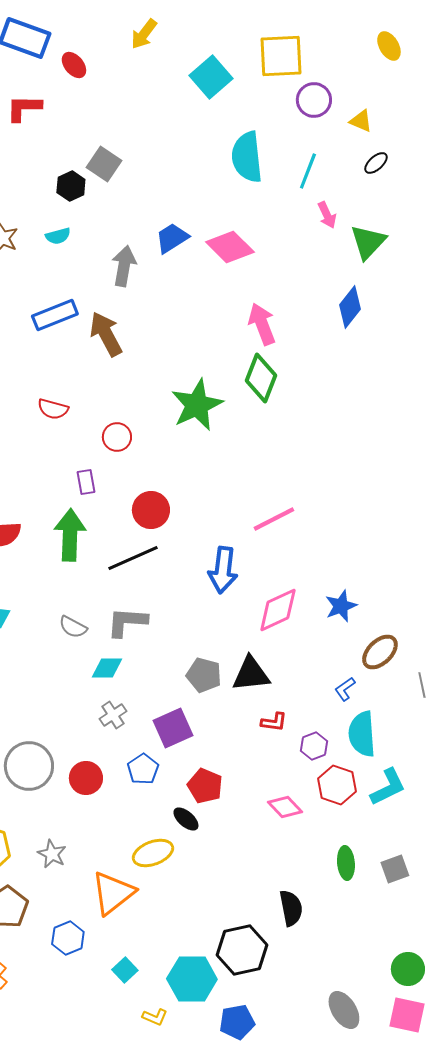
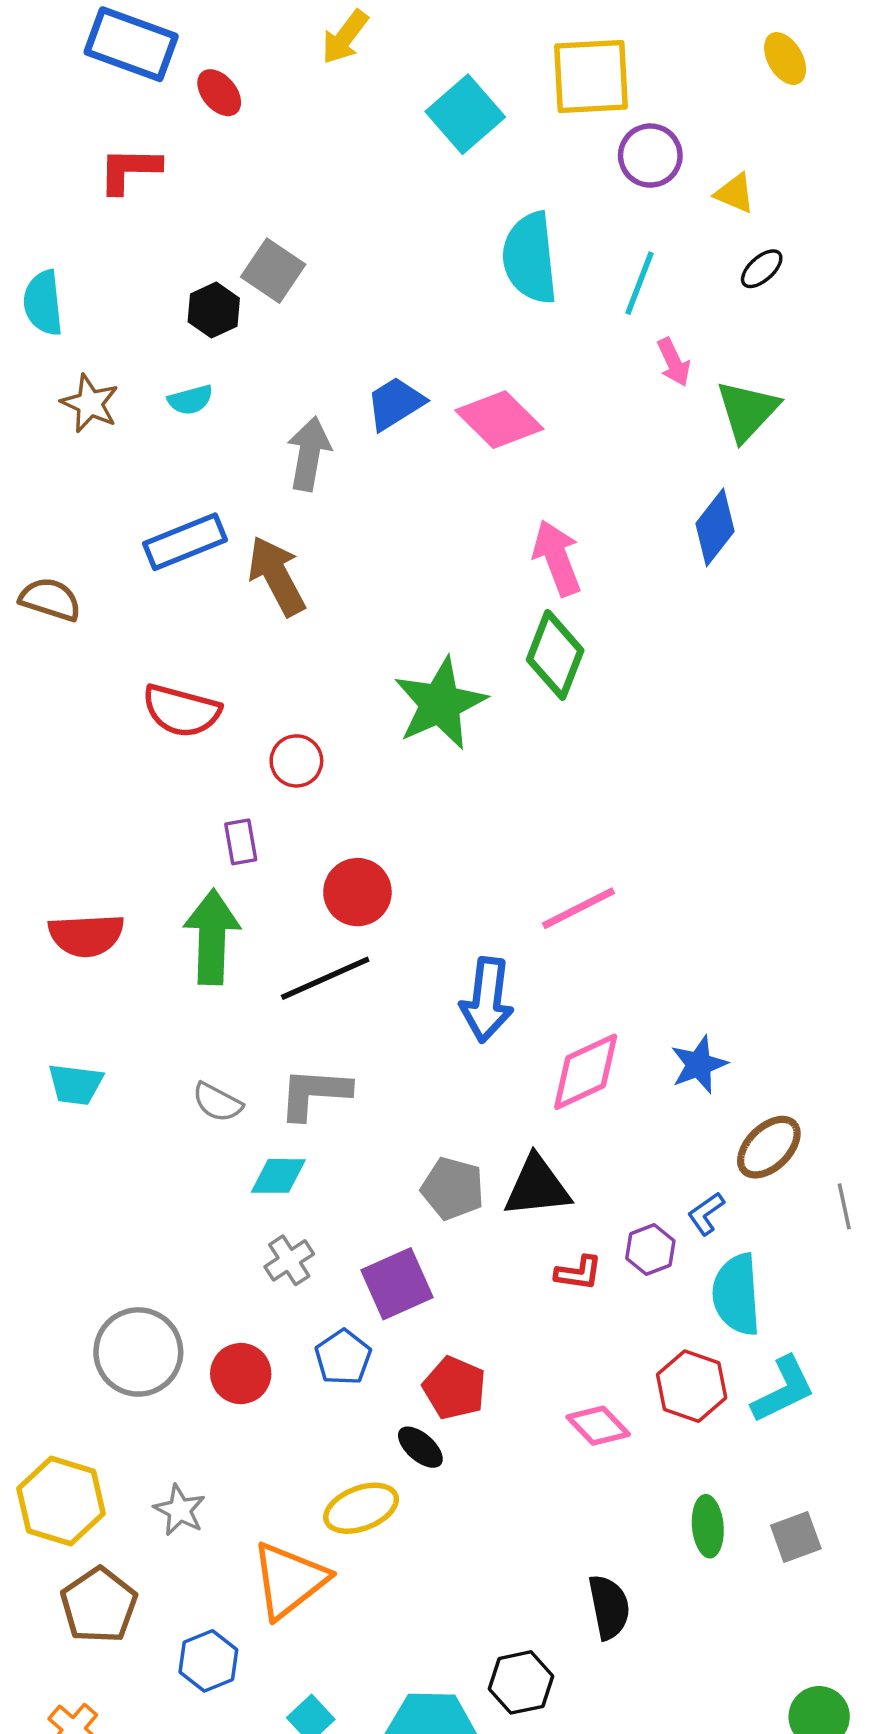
red semicircle: (53, 409) -> (181, 711), size x1.4
purple hexagon: (314, 746) -> (650, 1250), moved
black hexagon: (242, 950) -> (521, 1682), size x0.7

